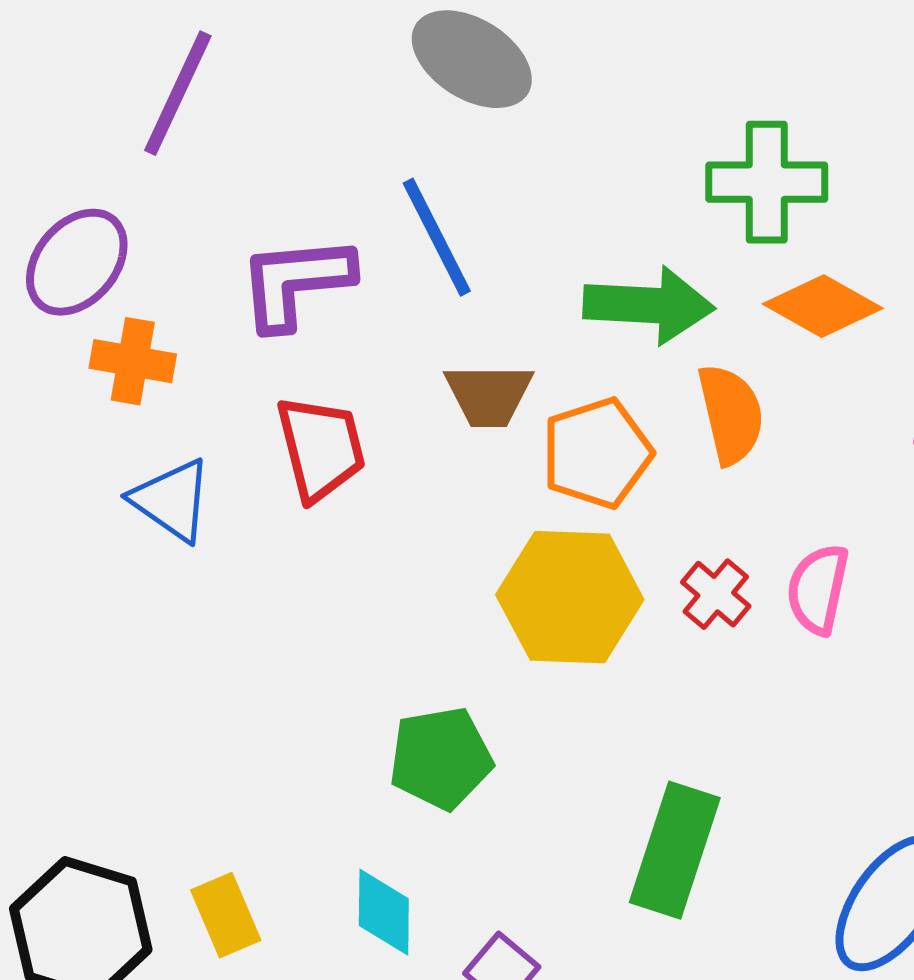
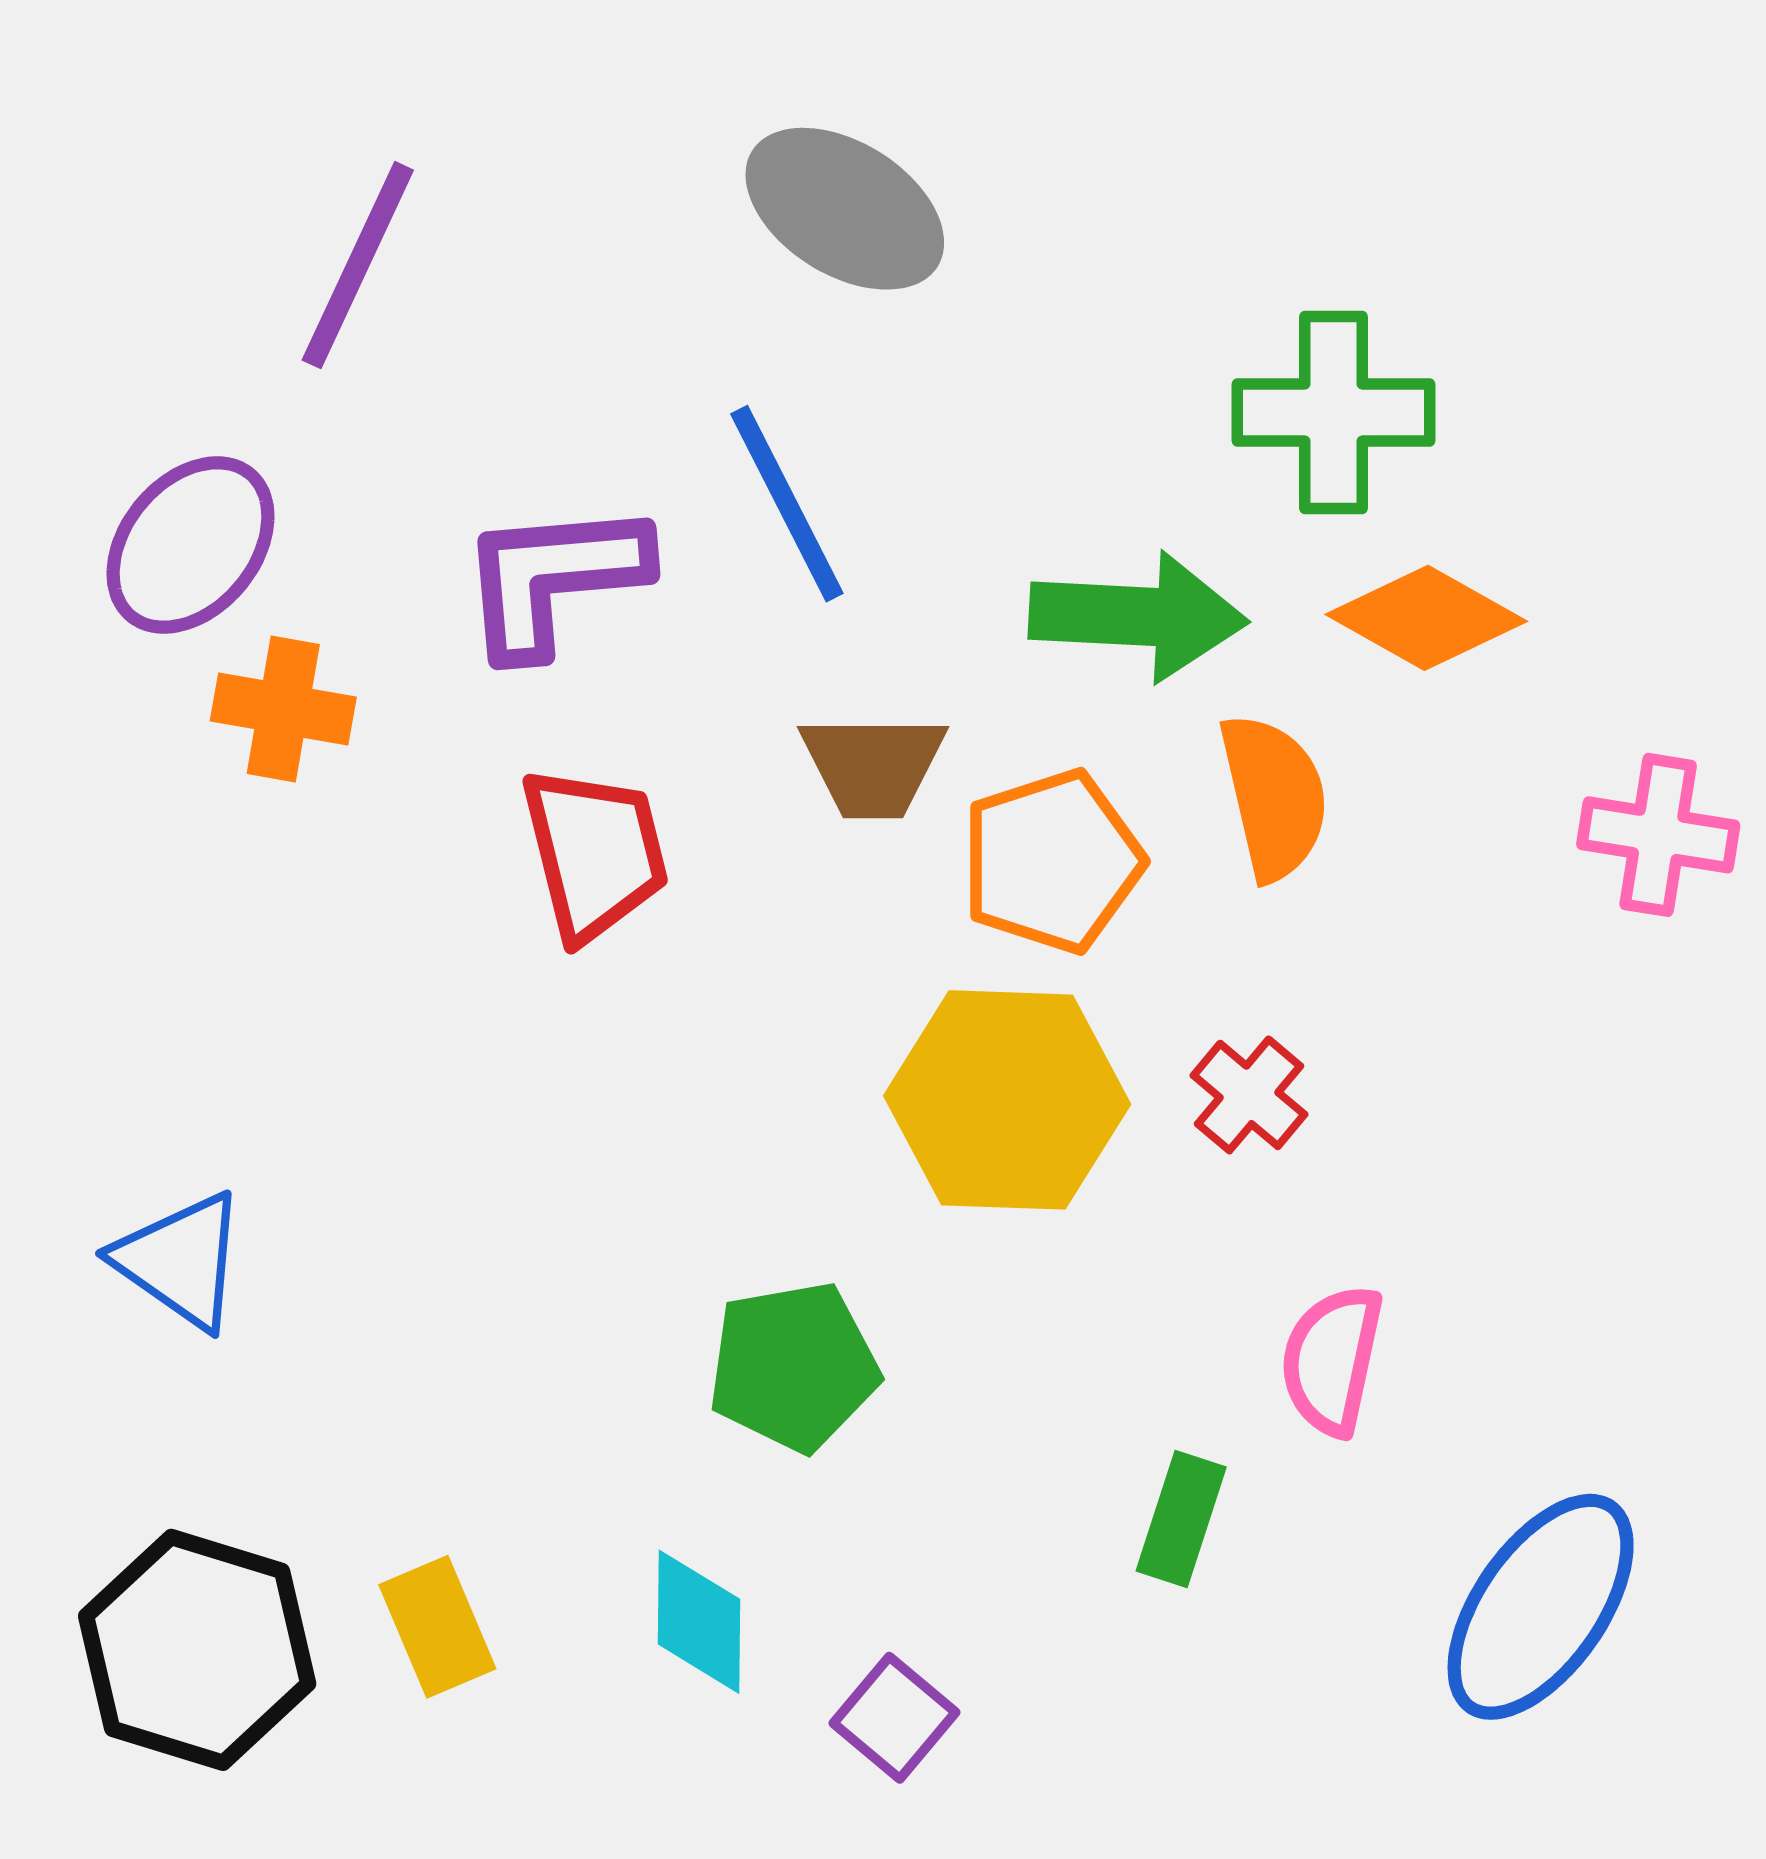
blue triangle: (172, 500) -> (181, 1261), moved
pink semicircle: (818, 589) -> (1332, 1360), moved
green rectangle: (675, 850) -> (1181, 1519), size x0.6

